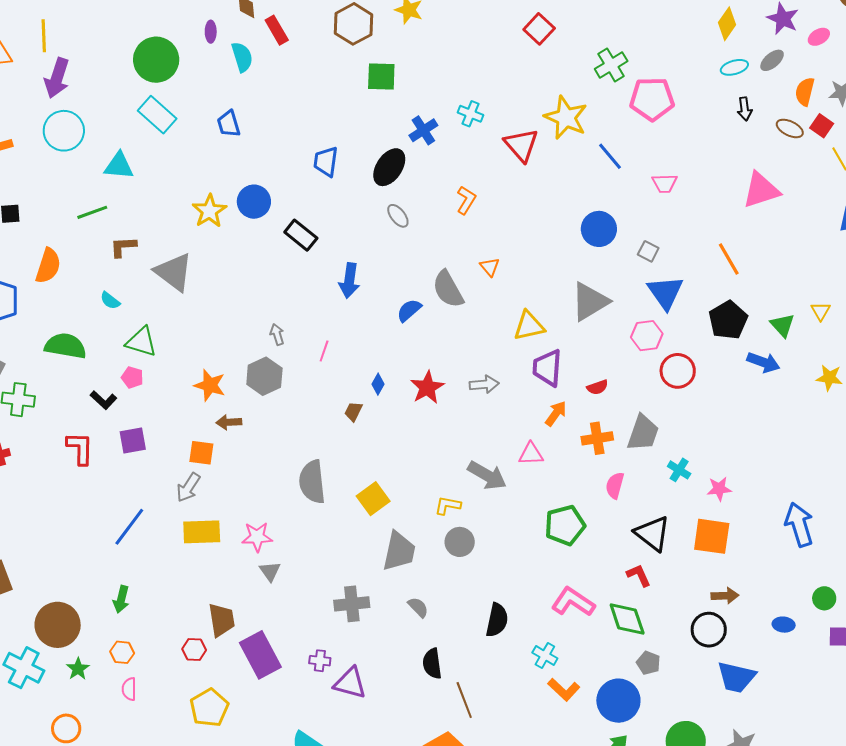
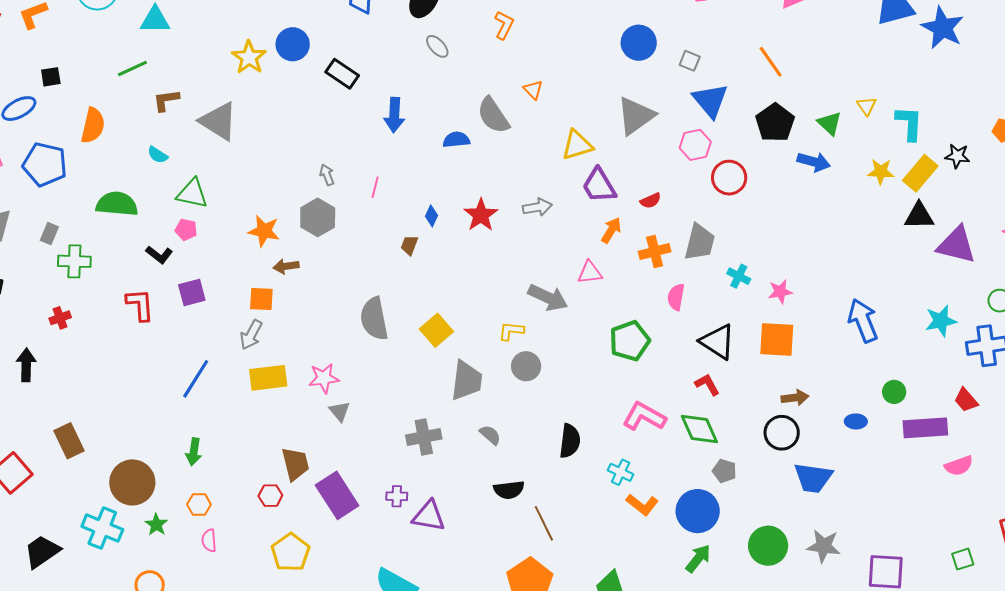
blue semicircle: (409, 310) -> (456, 140), turned 40
purple trapezoid: (547, 368) -> (599, 186), turned -30
black semicircle: (432, 664) -> (509, 490), turned -84

